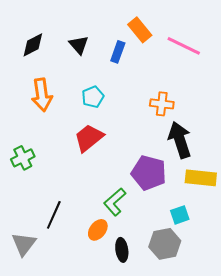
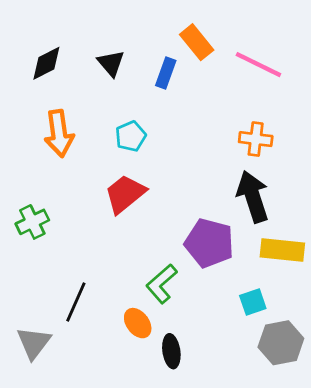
orange cross: (162, 104) -> (256, 139), moved
orange ellipse: (98, 230) -> (138, 323), turned -75
gray hexagon: (165, 244) -> (281, 343), moved

